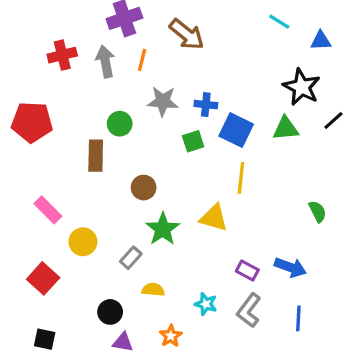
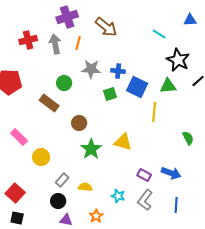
cyan line: (279, 22) -> (159, 34), moved
blue triangle: (321, 41) -> (190, 20), moved
brown rectangle: (96, 156) -> (49, 103), turned -54
yellow line: (241, 178) -> (154, 112), moved
gray rectangle: (131, 258) -> (62, 180), moved
red square: (43, 278) -> (15, 193), moved

